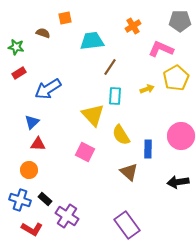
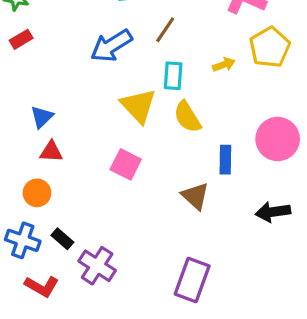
blue arrow: (48, 89) -> (111, 46), moved
yellow semicircle: (121, 135) -> (187, 117), moved
purple rectangle: (127, 225) -> (192, 280), turned 56

